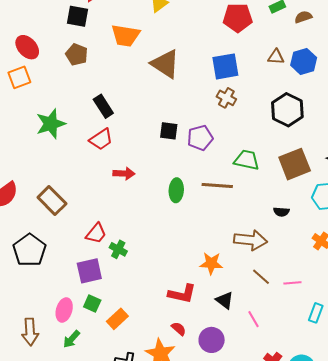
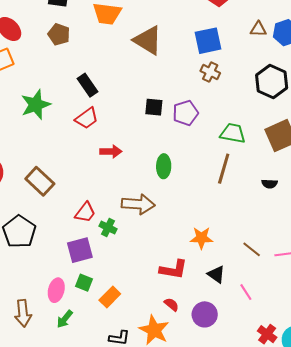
brown line: (217, 185) -> (224, 169), moved, turned -76
brown arrow: (251, 240) -> (138, 204), moved

